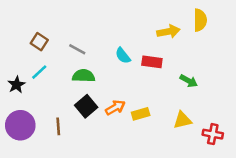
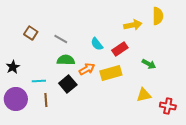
red rectangle: (152, 62) -> (120, 49), turned -42
cyan line: (39, 72) -> (39, 81), moved, turned 40
orange arrow: (115, 107) -> (87, 69), moved
yellow rectangle: (141, 114) -> (111, 73), moved, size x1.5

